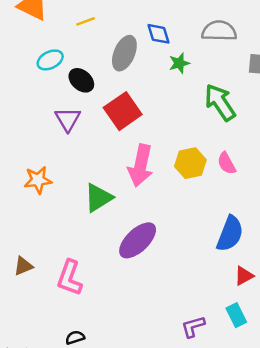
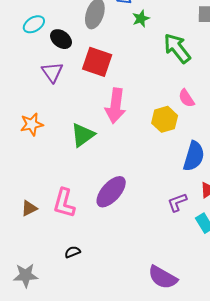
red square: (123, 111) -> (97, 62), turned -32
yellow hexagon: (190, 163) -> (165, 119), moved
purple ellipse: (138, 240) -> (111, 192), moved
brown triangle: (23, 266) -> (29, 208), moved
purple L-shape: (193, 327) -> (177, 202), moved

